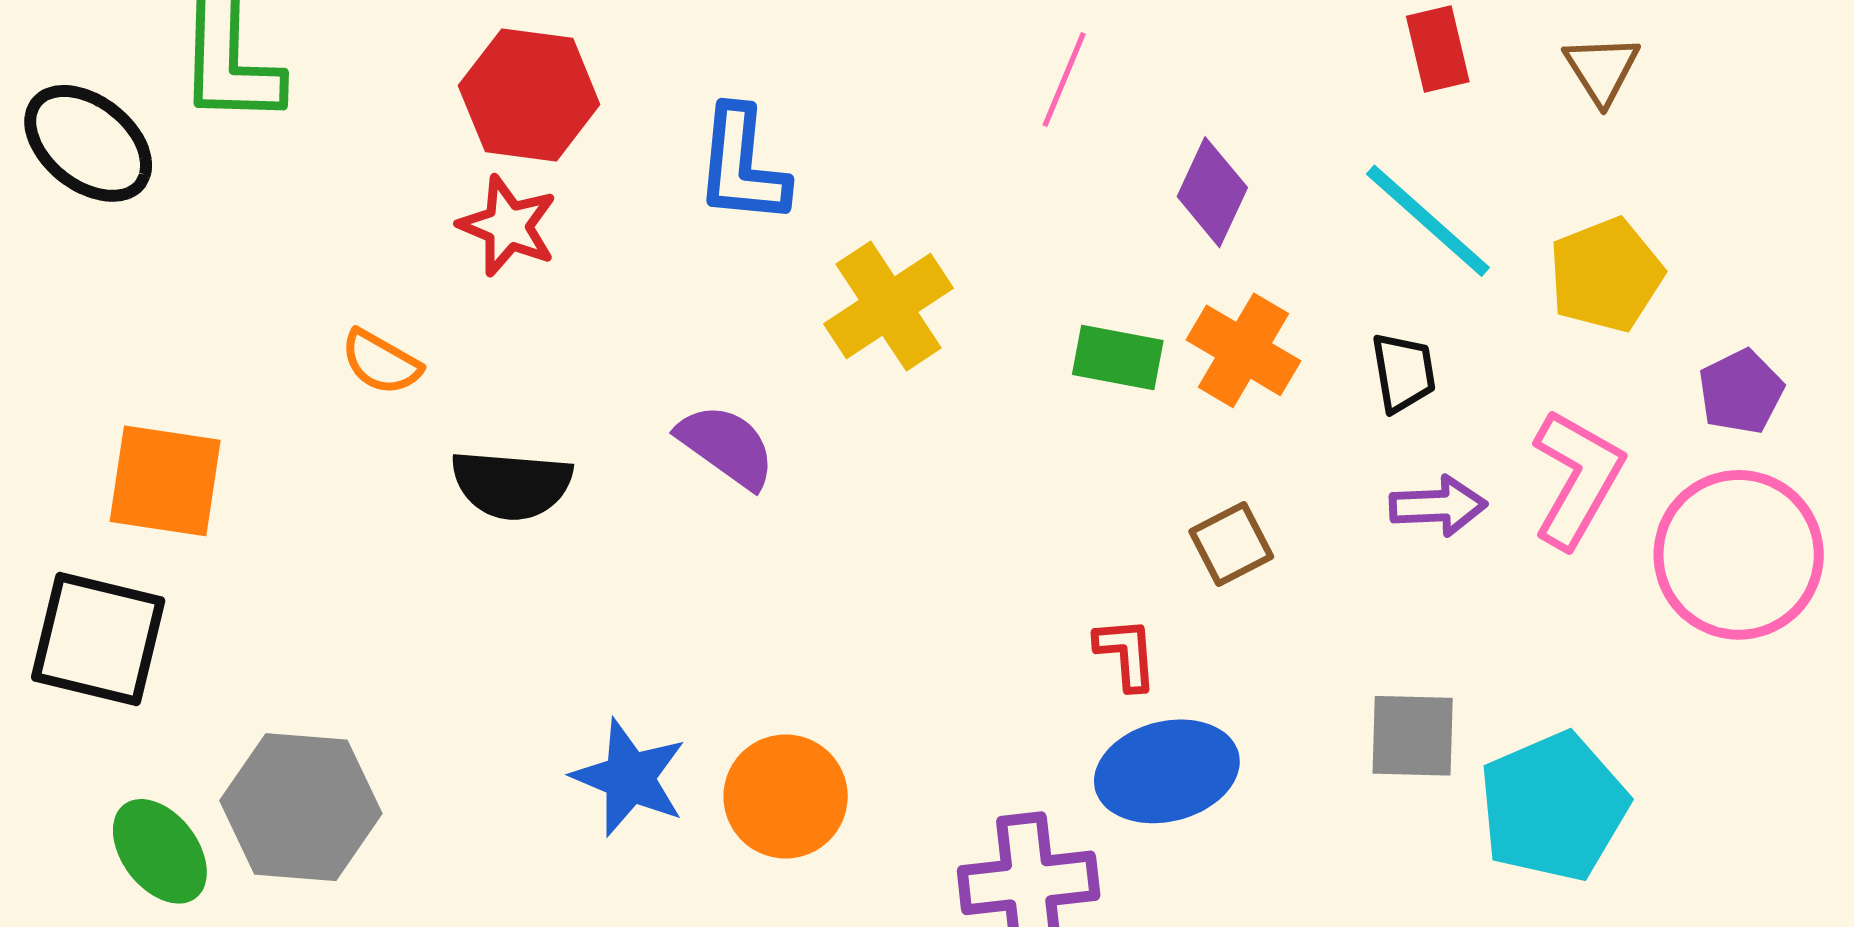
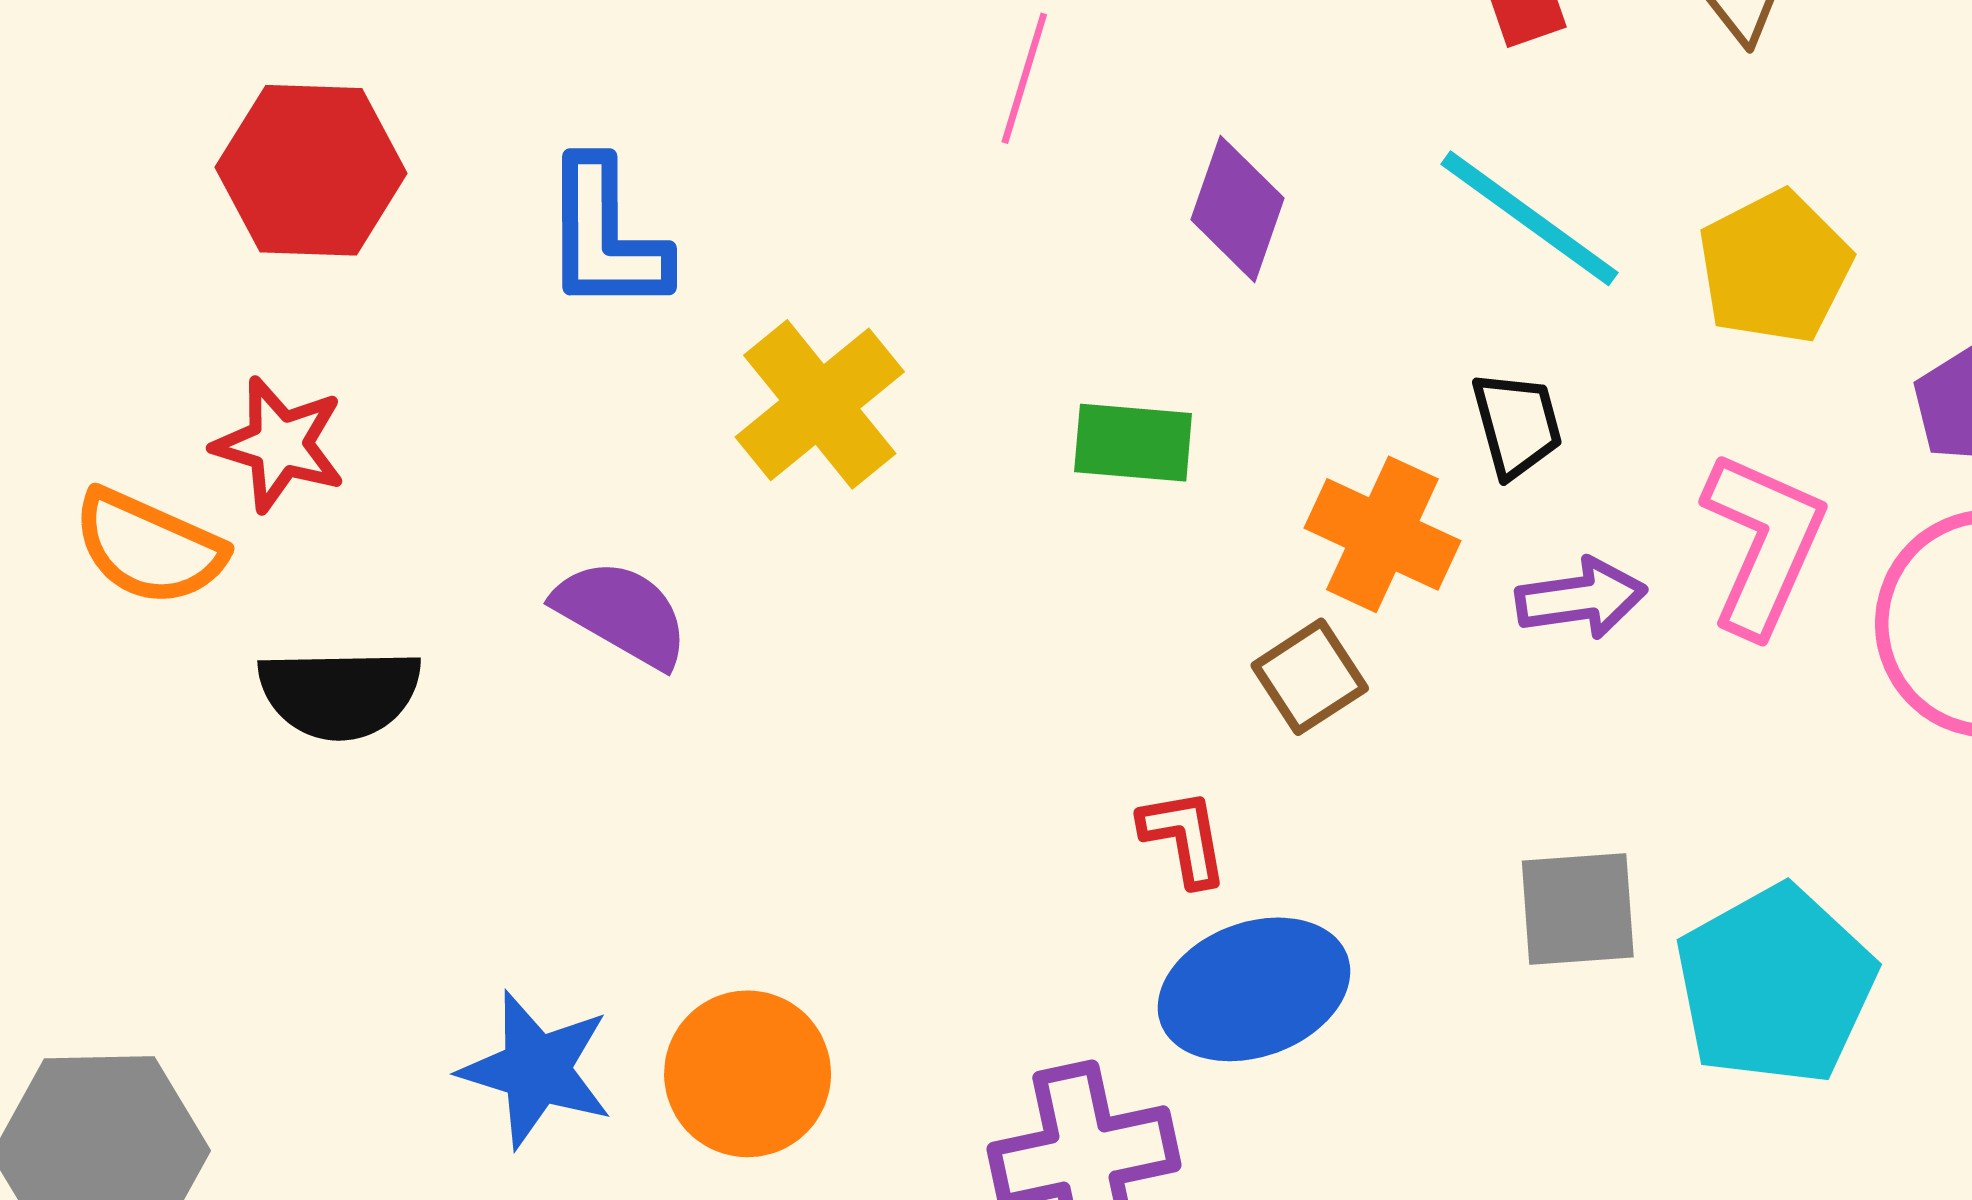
red star: (508, 226) -> (279, 444), moved
orange cross: (1243, 350) -> (1382, 534), moved
orange semicircle: (381, 362) -> (149, 547), size x1.4

